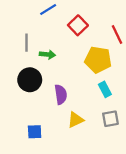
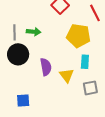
gray line: (27, 43) -> (15, 32), moved
cyan rectangle: (105, 89) -> (85, 62), turned 32
yellow triangle: (76, 120) -> (67, 75), moved, turned -42

